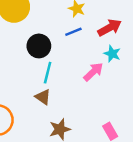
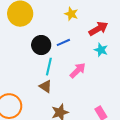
blue line: (73, 32) -> (63, 42), moved
pink arrow: (93, 72) -> (78, 70), moved

